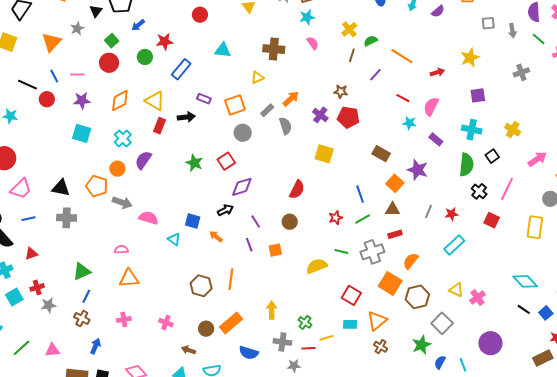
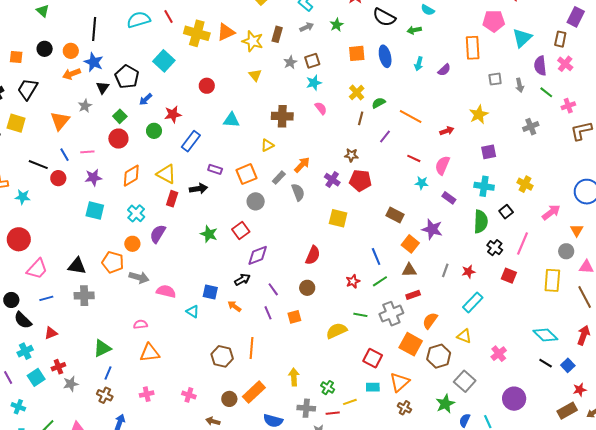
yellow triangle: (456, 290) -> (464, 336), moved

